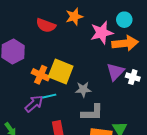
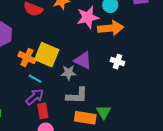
purple triangle: (115, 72) -> (83, 60), moved, turned -48
cyan line: (49, 96) -> (35, 79), turned 40
purple arrow: (34, 104) -> (35, 97), moved

